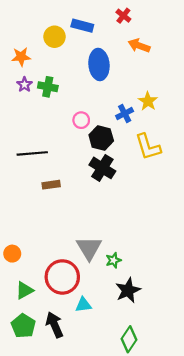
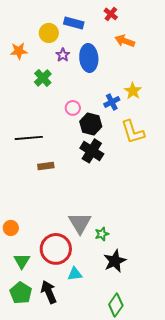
purple star: (24, 85) -> (63, 55), moved
green cross: (48, 87) -> (43, 78), turned 36
green triangle: (24, 290) -> (22, 261), turned -30

